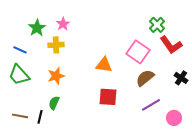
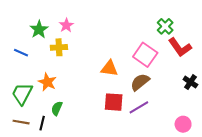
green trapezoid: (19, 75) -> (22, 94), moved, turned 70
orange star: (56, 76) -> (47, 82), moved, turned -30
brown semicircle: (145, 78) -> (140, 82), moved
purple line: (151, 105) -> (139, 107), moved

